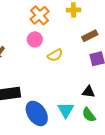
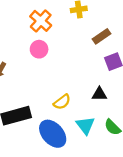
yellow semicircle: (55, 55) -> (62, 102), moved
black triangle: (88, 92) -> (99, 94), moved

